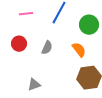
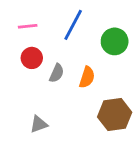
red circle: (19, 44) -> (32, 58), moved
orange semicircle: (79, 50) -> (87, 77), moved, turned 56

